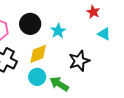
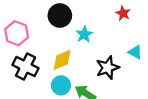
black circle: (30, 24) -> (60, 16), moved
cyan triangle: (104, 34) -> (135, 52), moved

